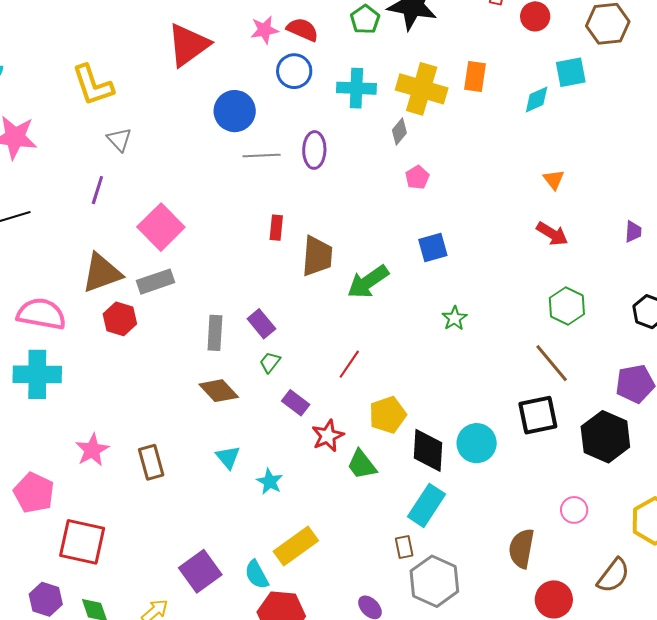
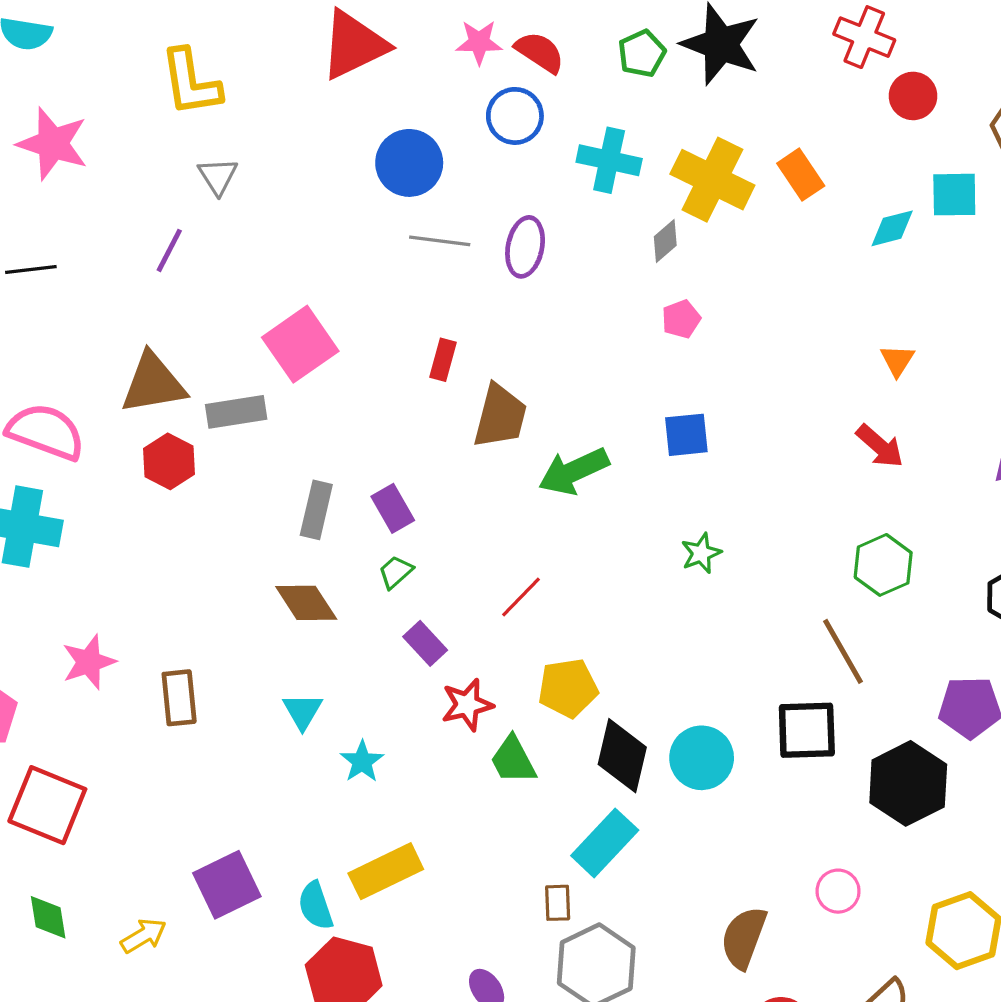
orange rectangle: (475, 76) -> (801, 175), turned -52
pink square: (161, 227) -> (300, 344), moved

